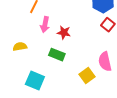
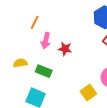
green rectangle: (57, 55) -> (44, 71), moved

